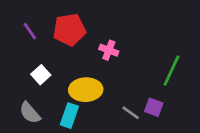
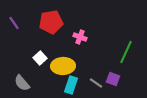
purple line: (30, 31) -> (14, 23), moved
white square: (41, 75) -> (40, 58), moved
cyan rectangle: (69, 116) -> (71, 85), moved

